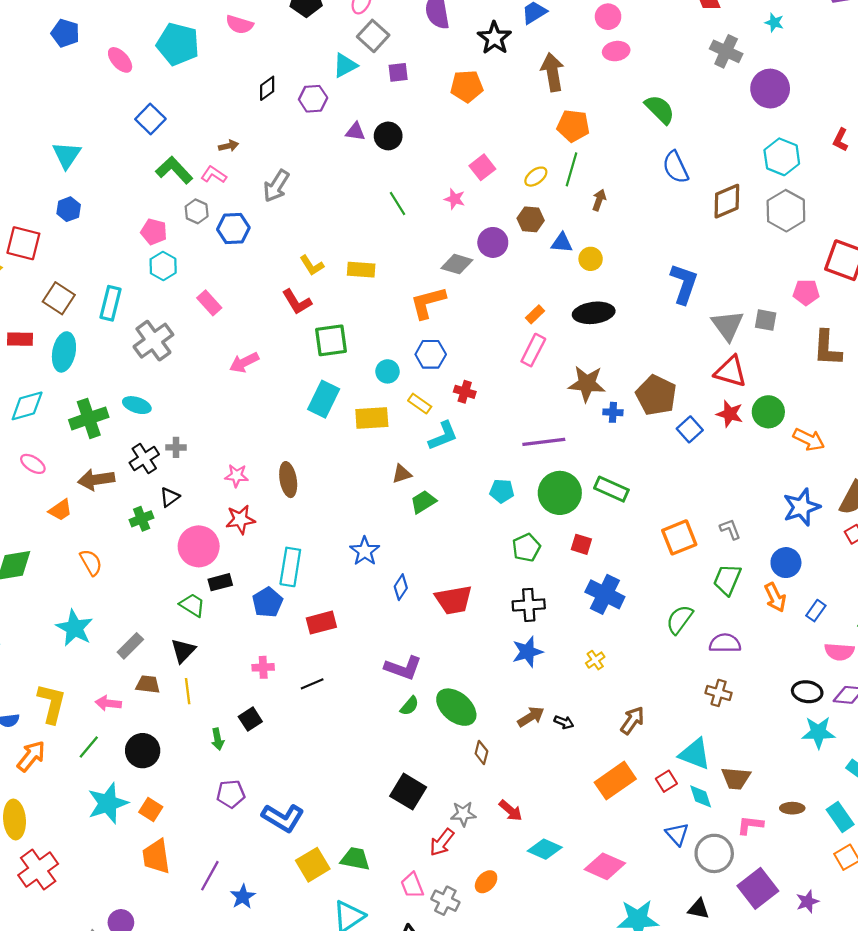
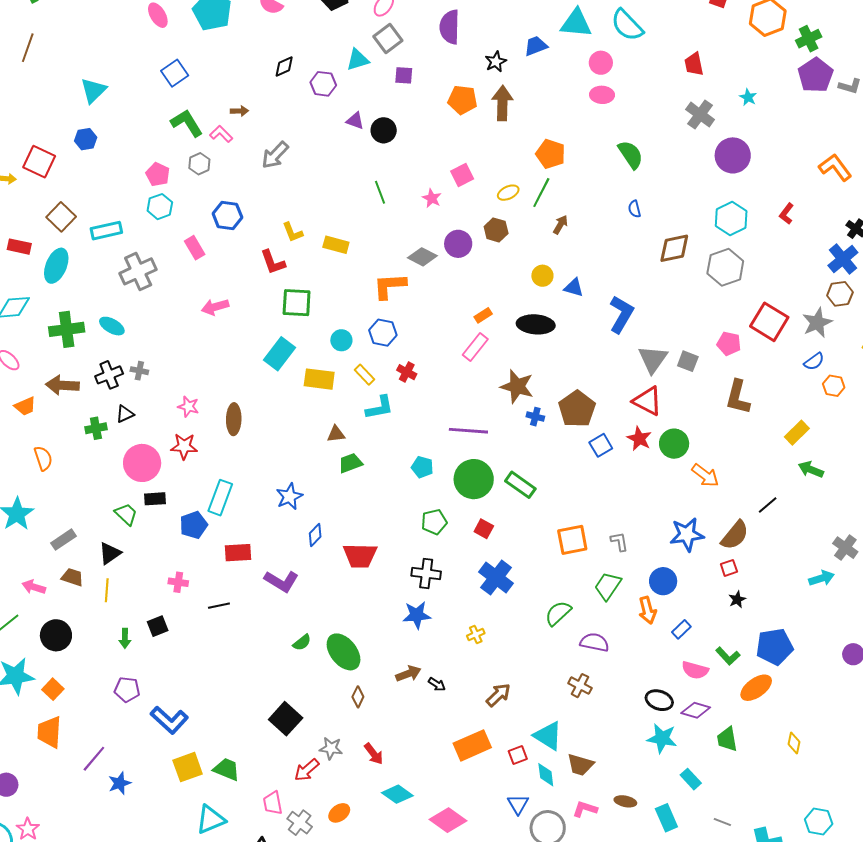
black star: (494, 38) -> (496, 62), size x0.7
brown arrow: (552, 72) -> (502, 103), moved
blue semicircle: (676, 167) -> (634, 209), size x0.6
blue hexagon: (233, 229) -> (227, 215), moved
blue triangle: (562, 243) -> (574, 288), moved
cyan rectangle: (111, 303) -> (106, 231), turned 52
purple L-shape: (403, 668) -> (281, 581), moved

